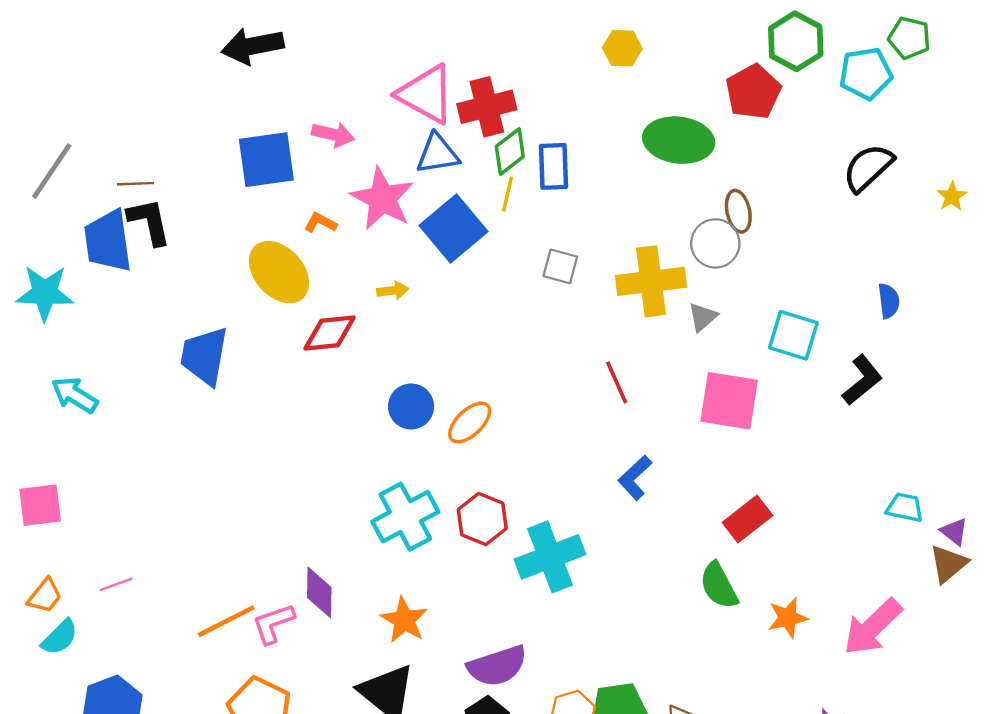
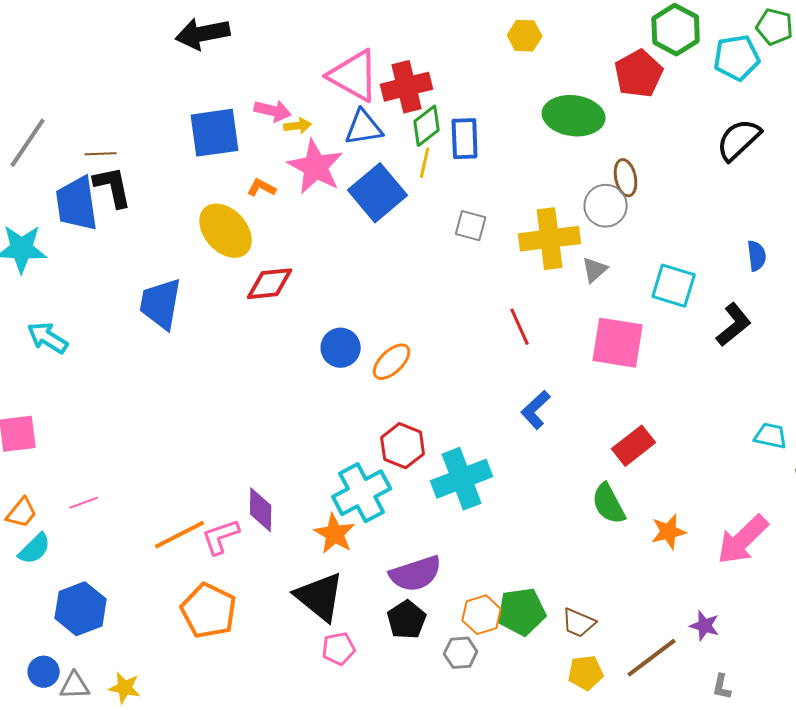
yellow arrow: (393, 290) -> (298, 126), moved
cyan cross: (405, 517) -> (362, 493), moved

